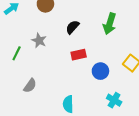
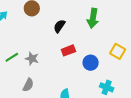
gray star: (39, 40) -> (32, 59), moved
green line: (17, 53) -> (12, 57), turned 40

